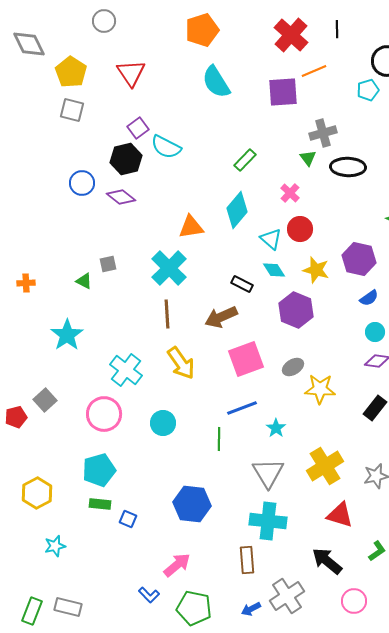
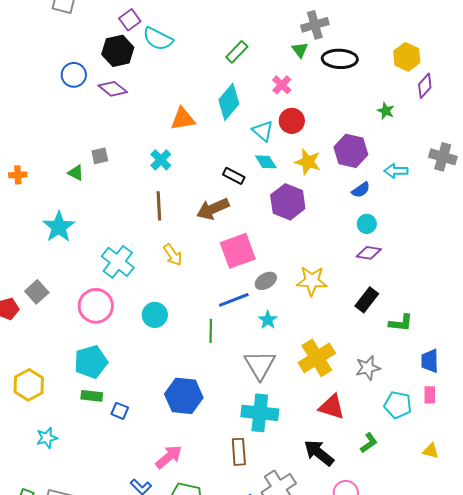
cyan cross: (169, 268) -> (161, 160), size x0.6
yellow arrow: (181, 363) -> (173, 255), size x0.7
gray ellipse: (293, 367) -> (266, 281), moved

